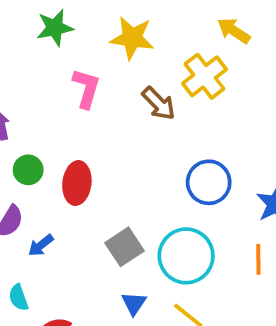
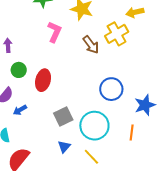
yellow arrow: (234, 31) -> (135, 12), turned -54

